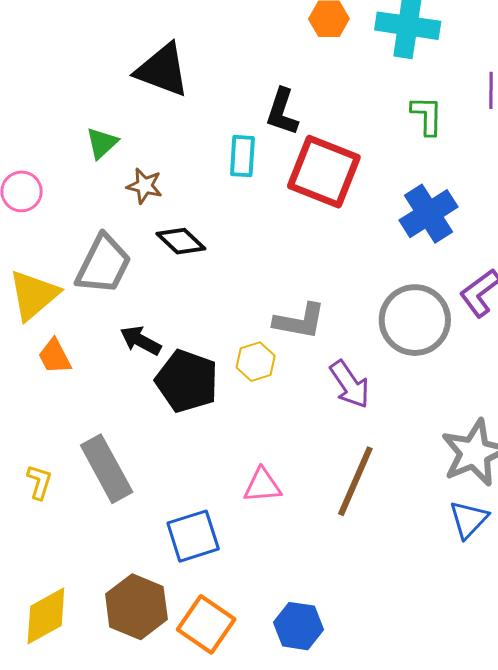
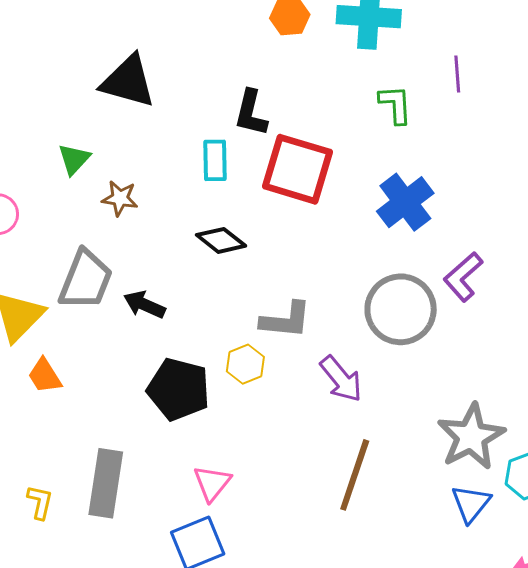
black diamond: (181, 241) -> (221, 240), moved
black arrow: (141, 341) -> (144, 305), moved
gray rectangle: (107, 469) -> (106, 483), turned 42
pink triangle: (262, 485) -> (212, 483), moved, turned -42

